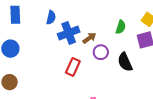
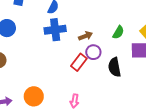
blue cross: (69, 33) -> (55, 30), moved
red rectangle: (73, 67) -> (79, 62), moved

